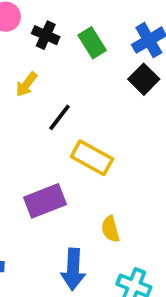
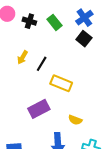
yellow arrow: (26, 84) -> (22, 57), moved
yellow semicircle: (110, 229) -> (75, 120), turned -48

